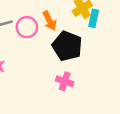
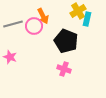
orange arrow: (50, 21) -> (43, 16), moved

